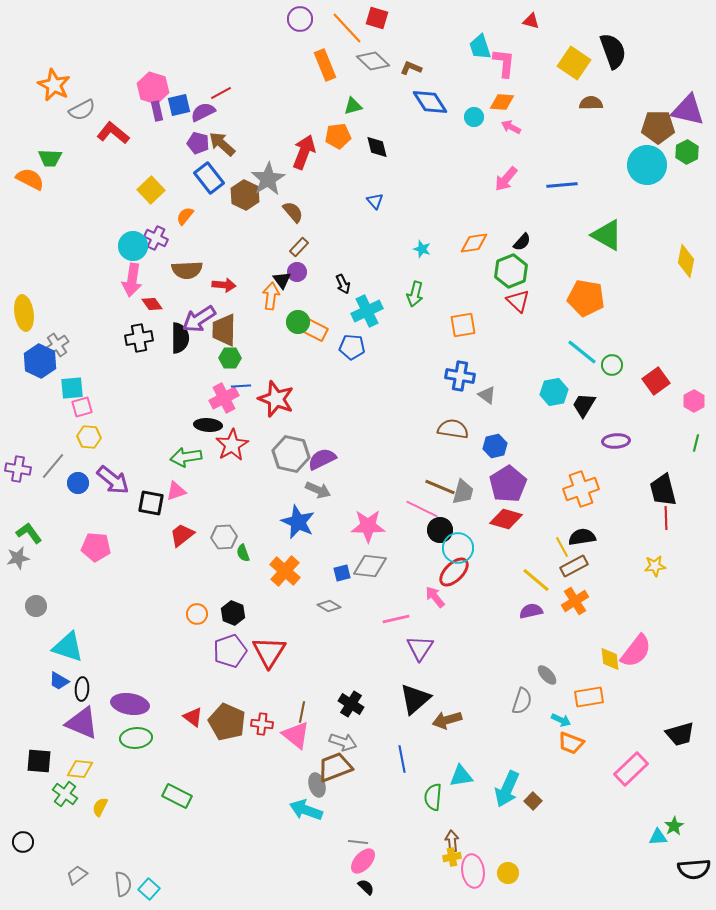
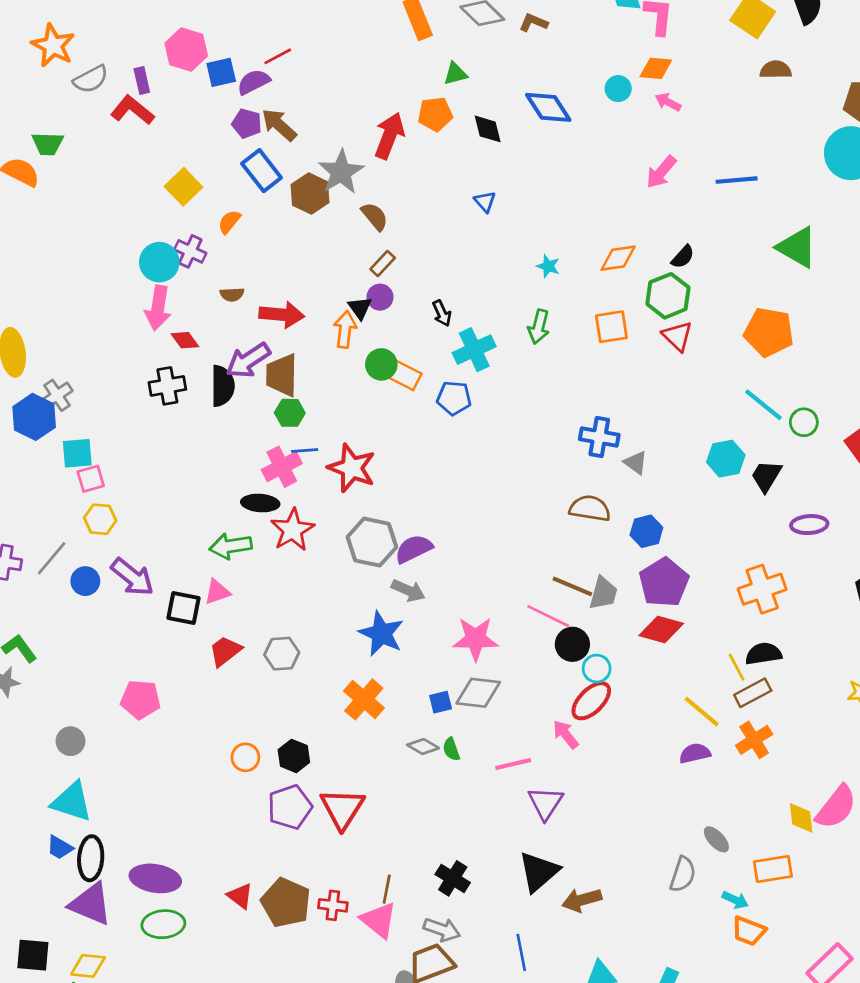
blue diamond: (430, 102) -> (548, 107), moved
purple rectangle: (157, 111) -> (142, 80), moved
brown semicircle: (187, 270) -> (232, 294), size x0.6
red arrow: (224, 285) -> (282, 315), size x1.4
orange square: (463, 325) -> (611, 327), moved
pink pentagon: (96, 547) -> (140, 699), moved
cyan circle: (458, 548) -> (597, 669), size x0.7
green semicircle: (243, 553) -> (451, 749), moved
gray circle: (36, 606) -> (70, 741), moved
black ellipse: (82, 689) -> (91, 858), size x1.4

